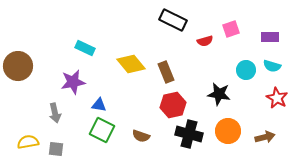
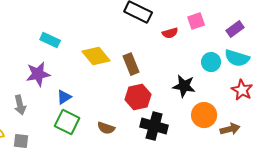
purple rectangle: (270, 37) -> (235, 29), turned -36
cyan semicircle: (272, 66) -> (237, 58), size x1.4
blue triangle: (99, 105) -> (64, 97), turned -42
orange circle: (228, 131) -> (204, 115), moved

